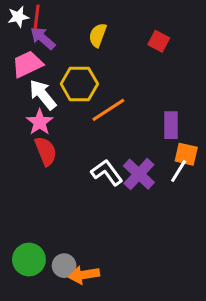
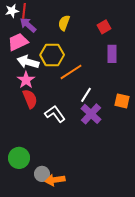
red square: (159, 41) -> (104, 27), turned 32
white arrow: (43, 95) -> (28, 62), turned -35
purple rectangle: (171, 125) -> (112, 54), moved
white line: (179, 171) -> (86, 95), moved
white L-shape: (107, 172) -> (55, 114), moved
green circle: (29, 260) -> (19, 158), moved

